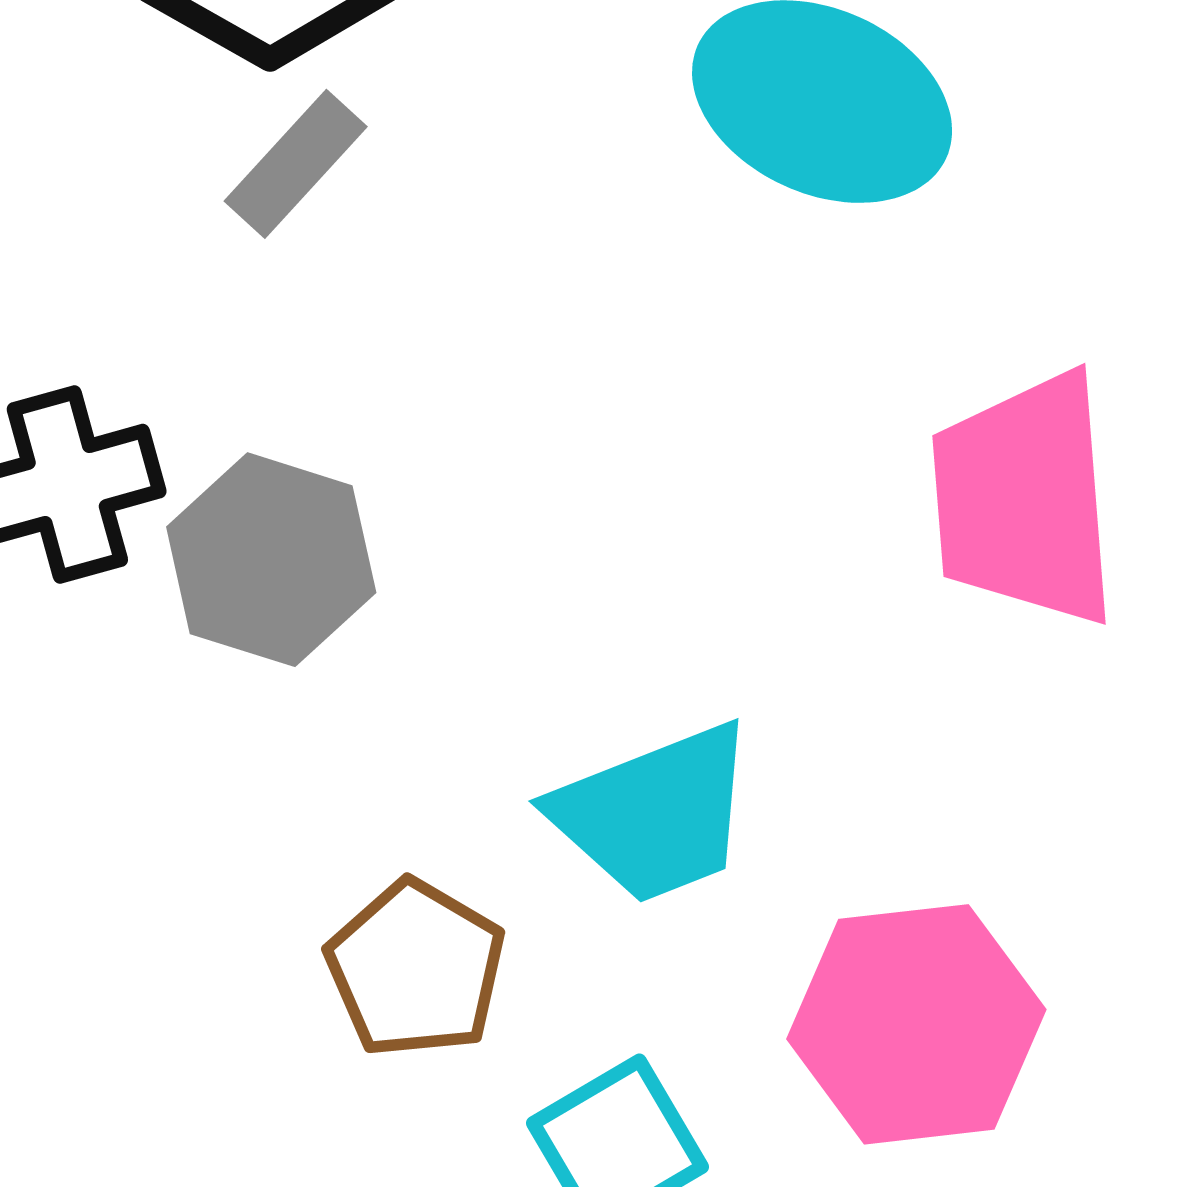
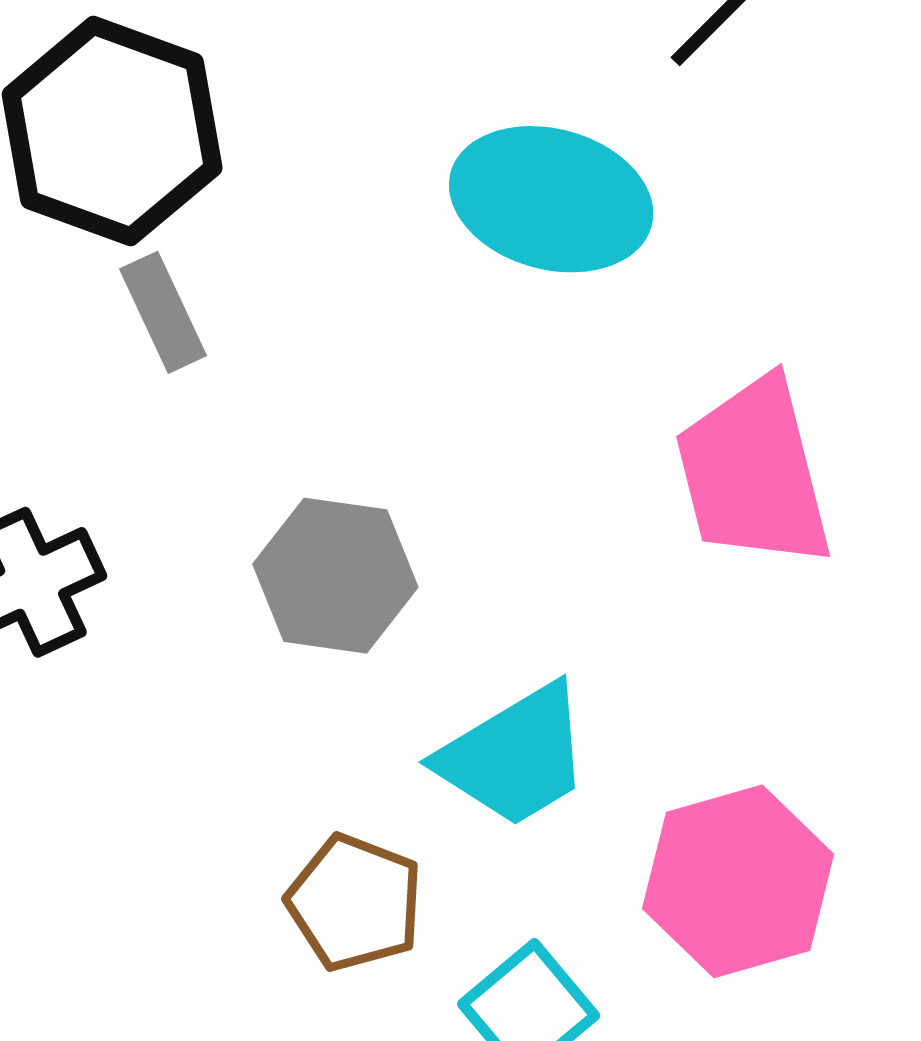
gray rectangle: (296, 164) -> (163, 312), turned -58
gray hexagon: (271, 560) -> (335, 576), moved

